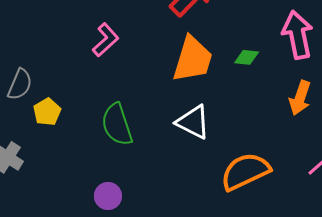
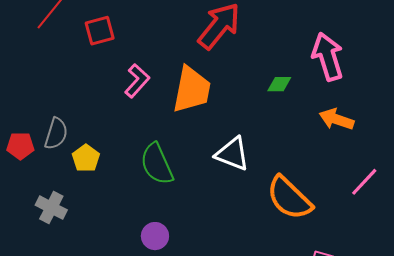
orange trapezoid: (193, 59) -> (192, 90), moved
orange arrow: (300, 98) -> (336, 119), turned 96
orange semicircle: (245, 171) -> (289, 198), turned -105

